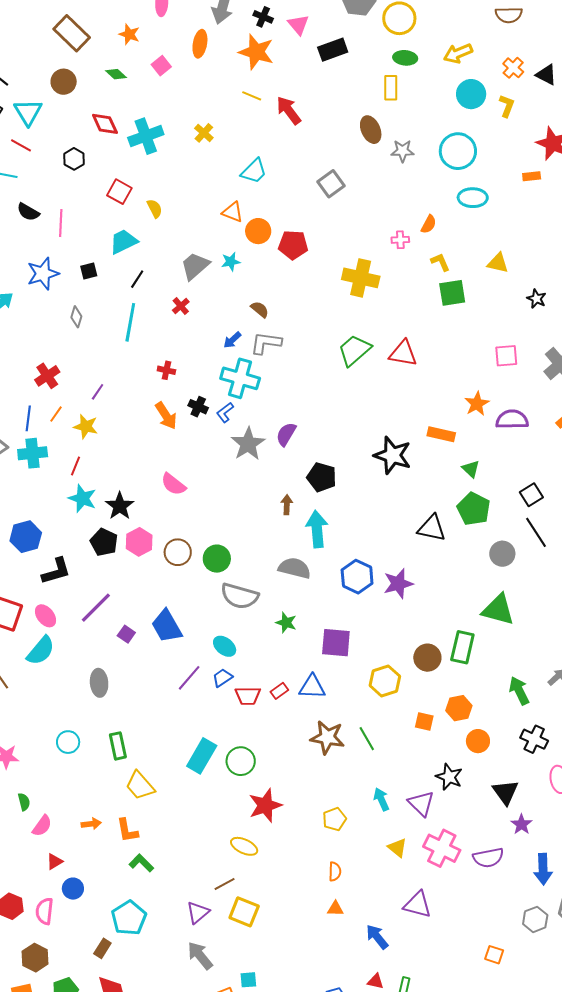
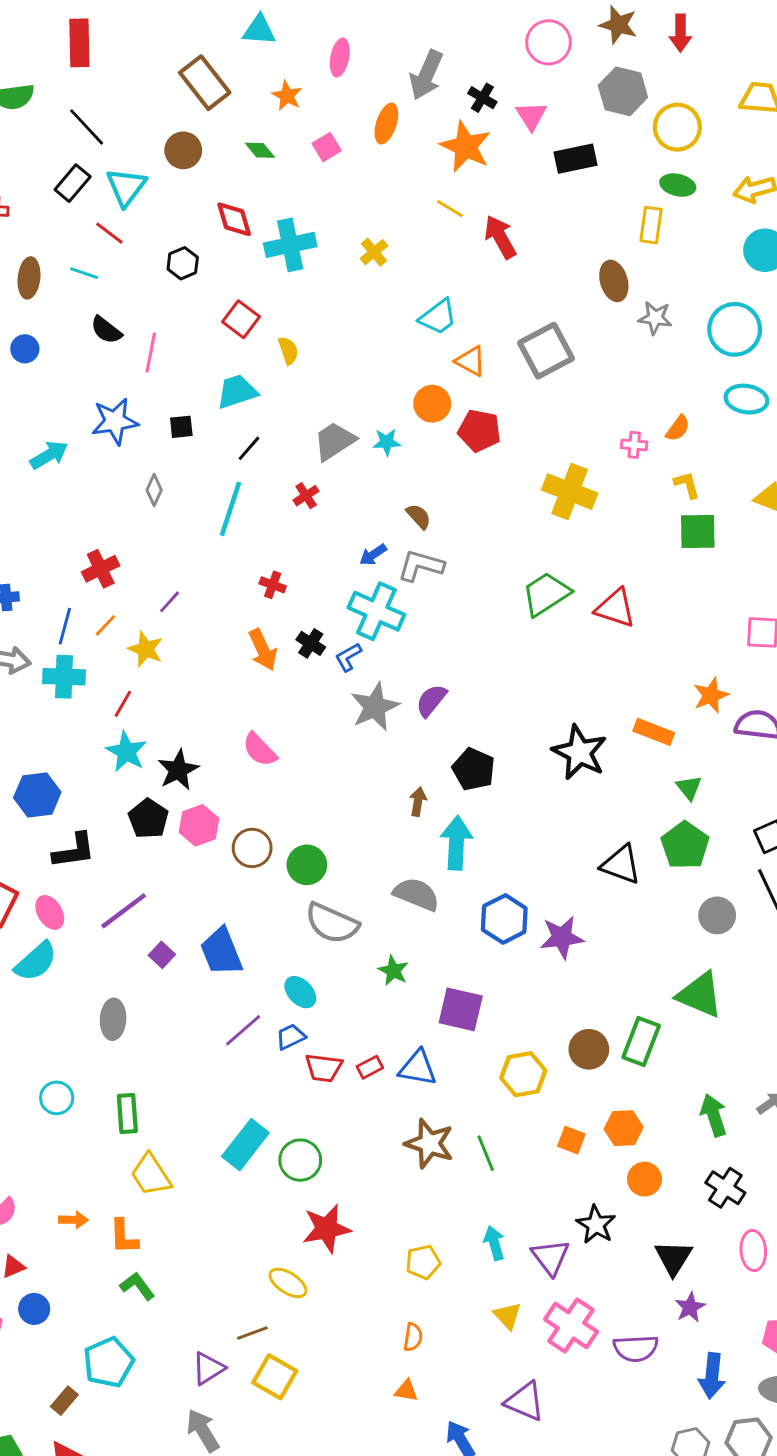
gray square: (331, 184) -> (546, 351), size x1.4
orange triangle: (233, 212) -> (471, 361), moved

